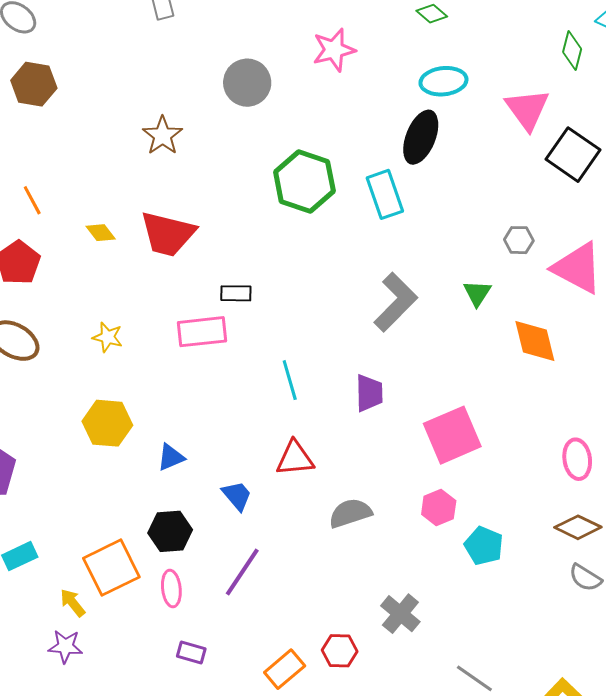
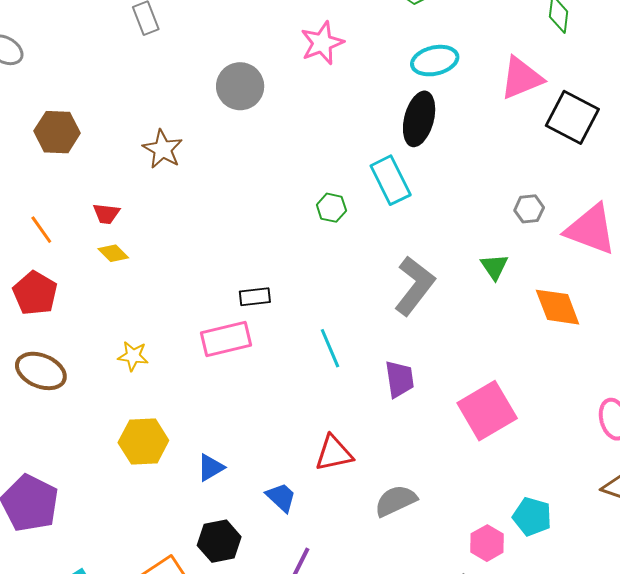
brown hexagon: (34, 84) -> (57, 132), moved
pink triangle: (527, 109) -> (521, 78), turned 51
green hexagon: (304, 182) -> (331, 208), moved, size x0.5
red trapezoid: (168, 234) -> (106, 214), moved, size x0.5
cyan line: (290, 380) -> (330, 348), moved
pink hexagon: (439, 507) -> (487, 543), moved

